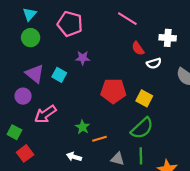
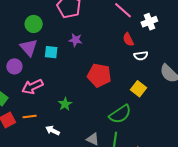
green circle: (31, 38) -> (34, 24), moved
white cross: (168, 38) -> (149, 22), moved, turned -35
cyan square: (59, 75) -> (51, 52), turned -32
yellow square: (144, 98) -> (138, 89), moved
orange line: (99, 139) -> (30, 117), moved

